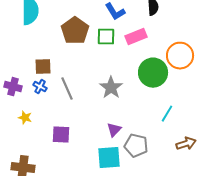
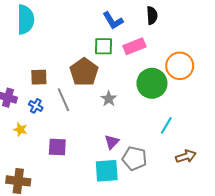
brown pentagon: (75, 31) -> (84, 72), moved
blue cross: (40, 87) -> (36, 106), moved
gray star: (111, 88) -> (109, 99), size x0.7

